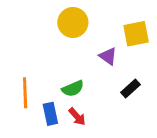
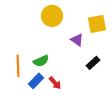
green semicircle: (73, 89) -> (41, 61), moved
blue rectangle: (50, 114) -> (36, 81), turned 56

